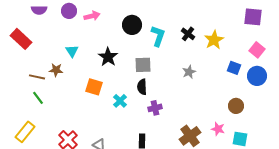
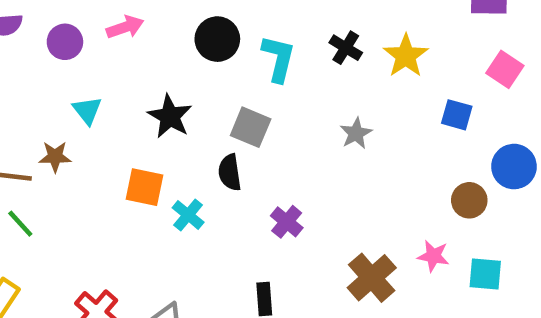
purple circle: (69, 11) -> (65, 42), moved
gray square: (143, 65) -> (251, 127), turned 30
blue circle: (257, 76) -> (514, 167), moved
black semicircle: (142, 87) -> (230, 172), moved
cyan cross: (120, 101) -> (188, 215), moved
purple cross: (155, 108) -> (287, 222), turned -32

